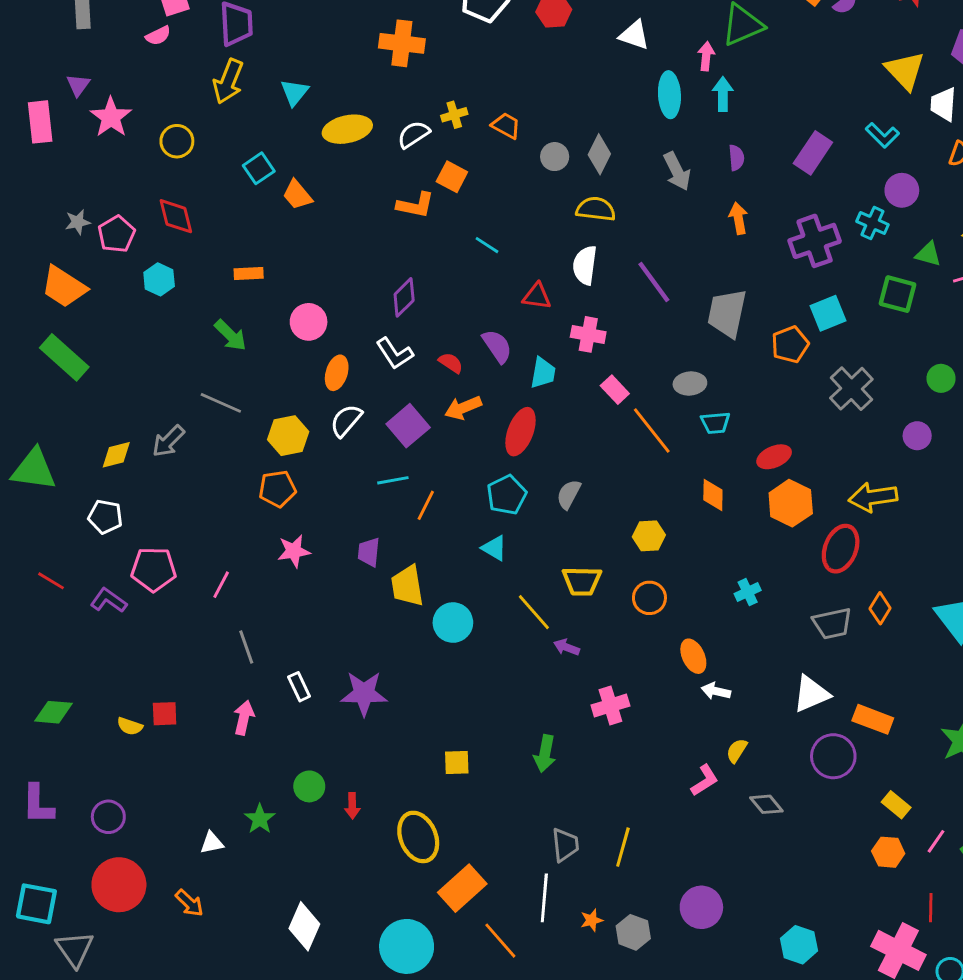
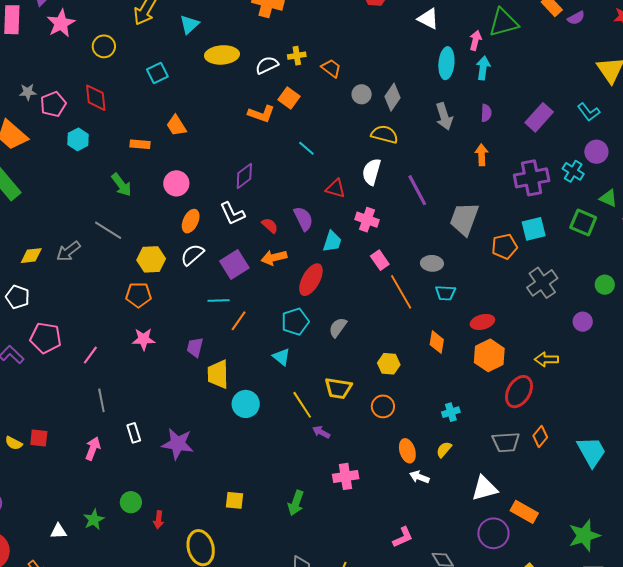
orange trapezoid: (297, 195) -> (176, 126), moved
yellow arrow: (873, 497) -> (546, 359), size x0.7
yellow semicircle: (737, 751) -> (444, 450), moved

